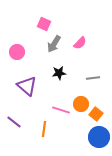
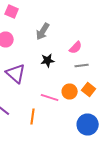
pink square: (44, 24) -> (12, 12), moved
pink semicircle: (80, 43) -> (76, 48), moved
orange square: (96, 114) -> (89, 90), moved

